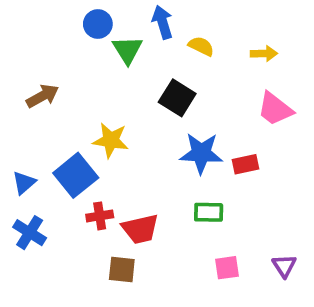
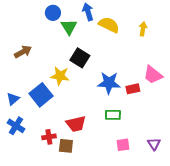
yellow semicircle: (201, 46) -> (109, 25), size x1.5
yellow arrow: (264, 54) -> (143, 29), turned -80
black square: (177, 98) -> (80, 58), moved
pink trapezoid: (275, 109) -> (153, 75), moved
red cross: (100, 216) -> (49, 137), moved

